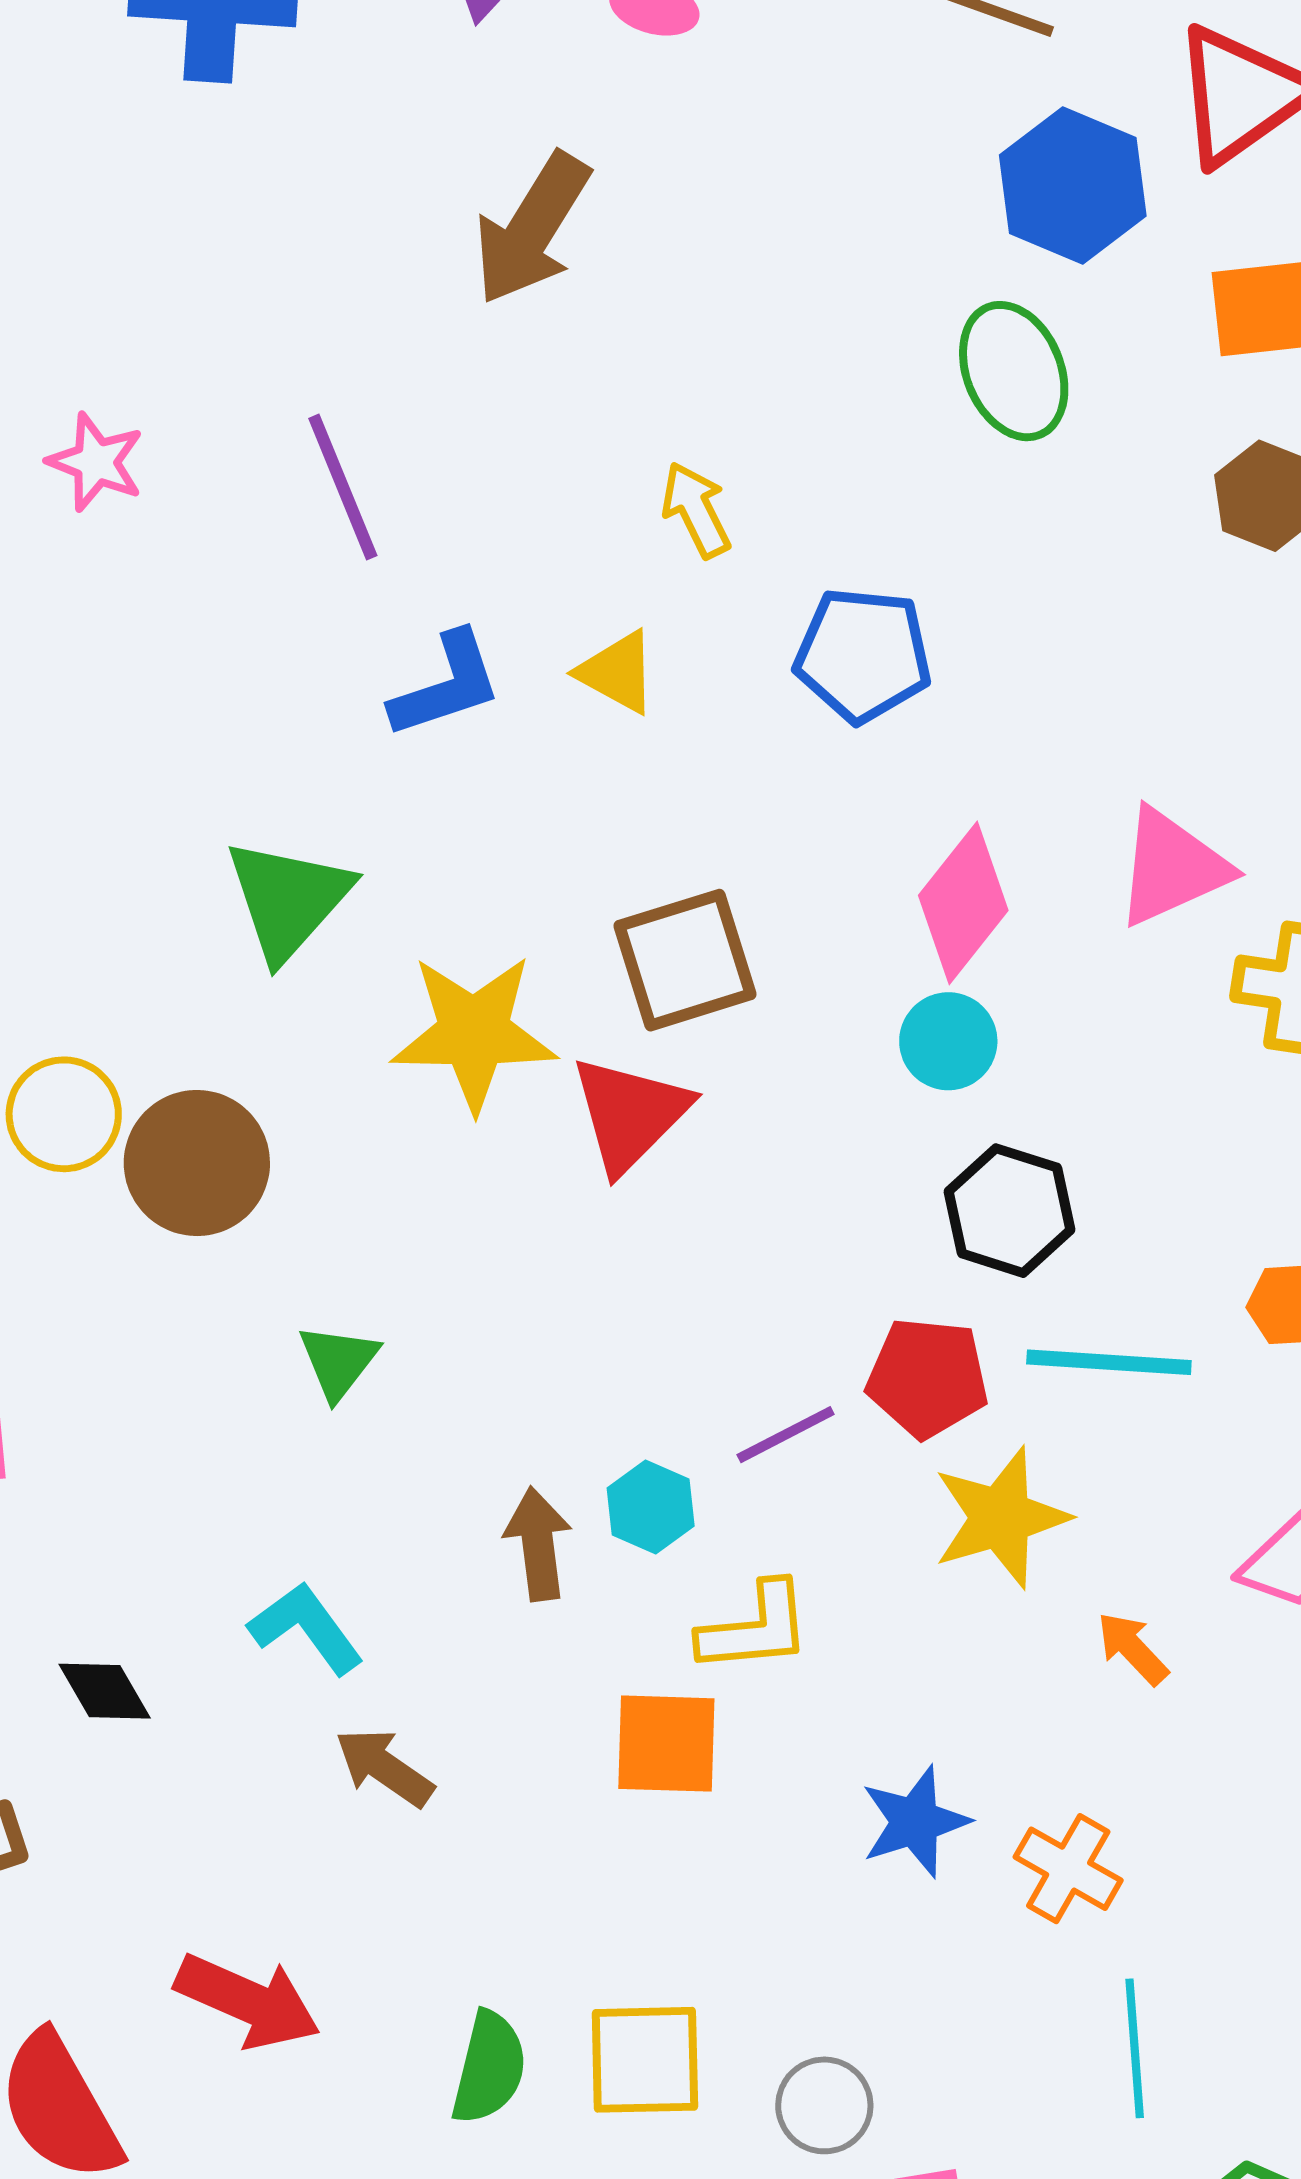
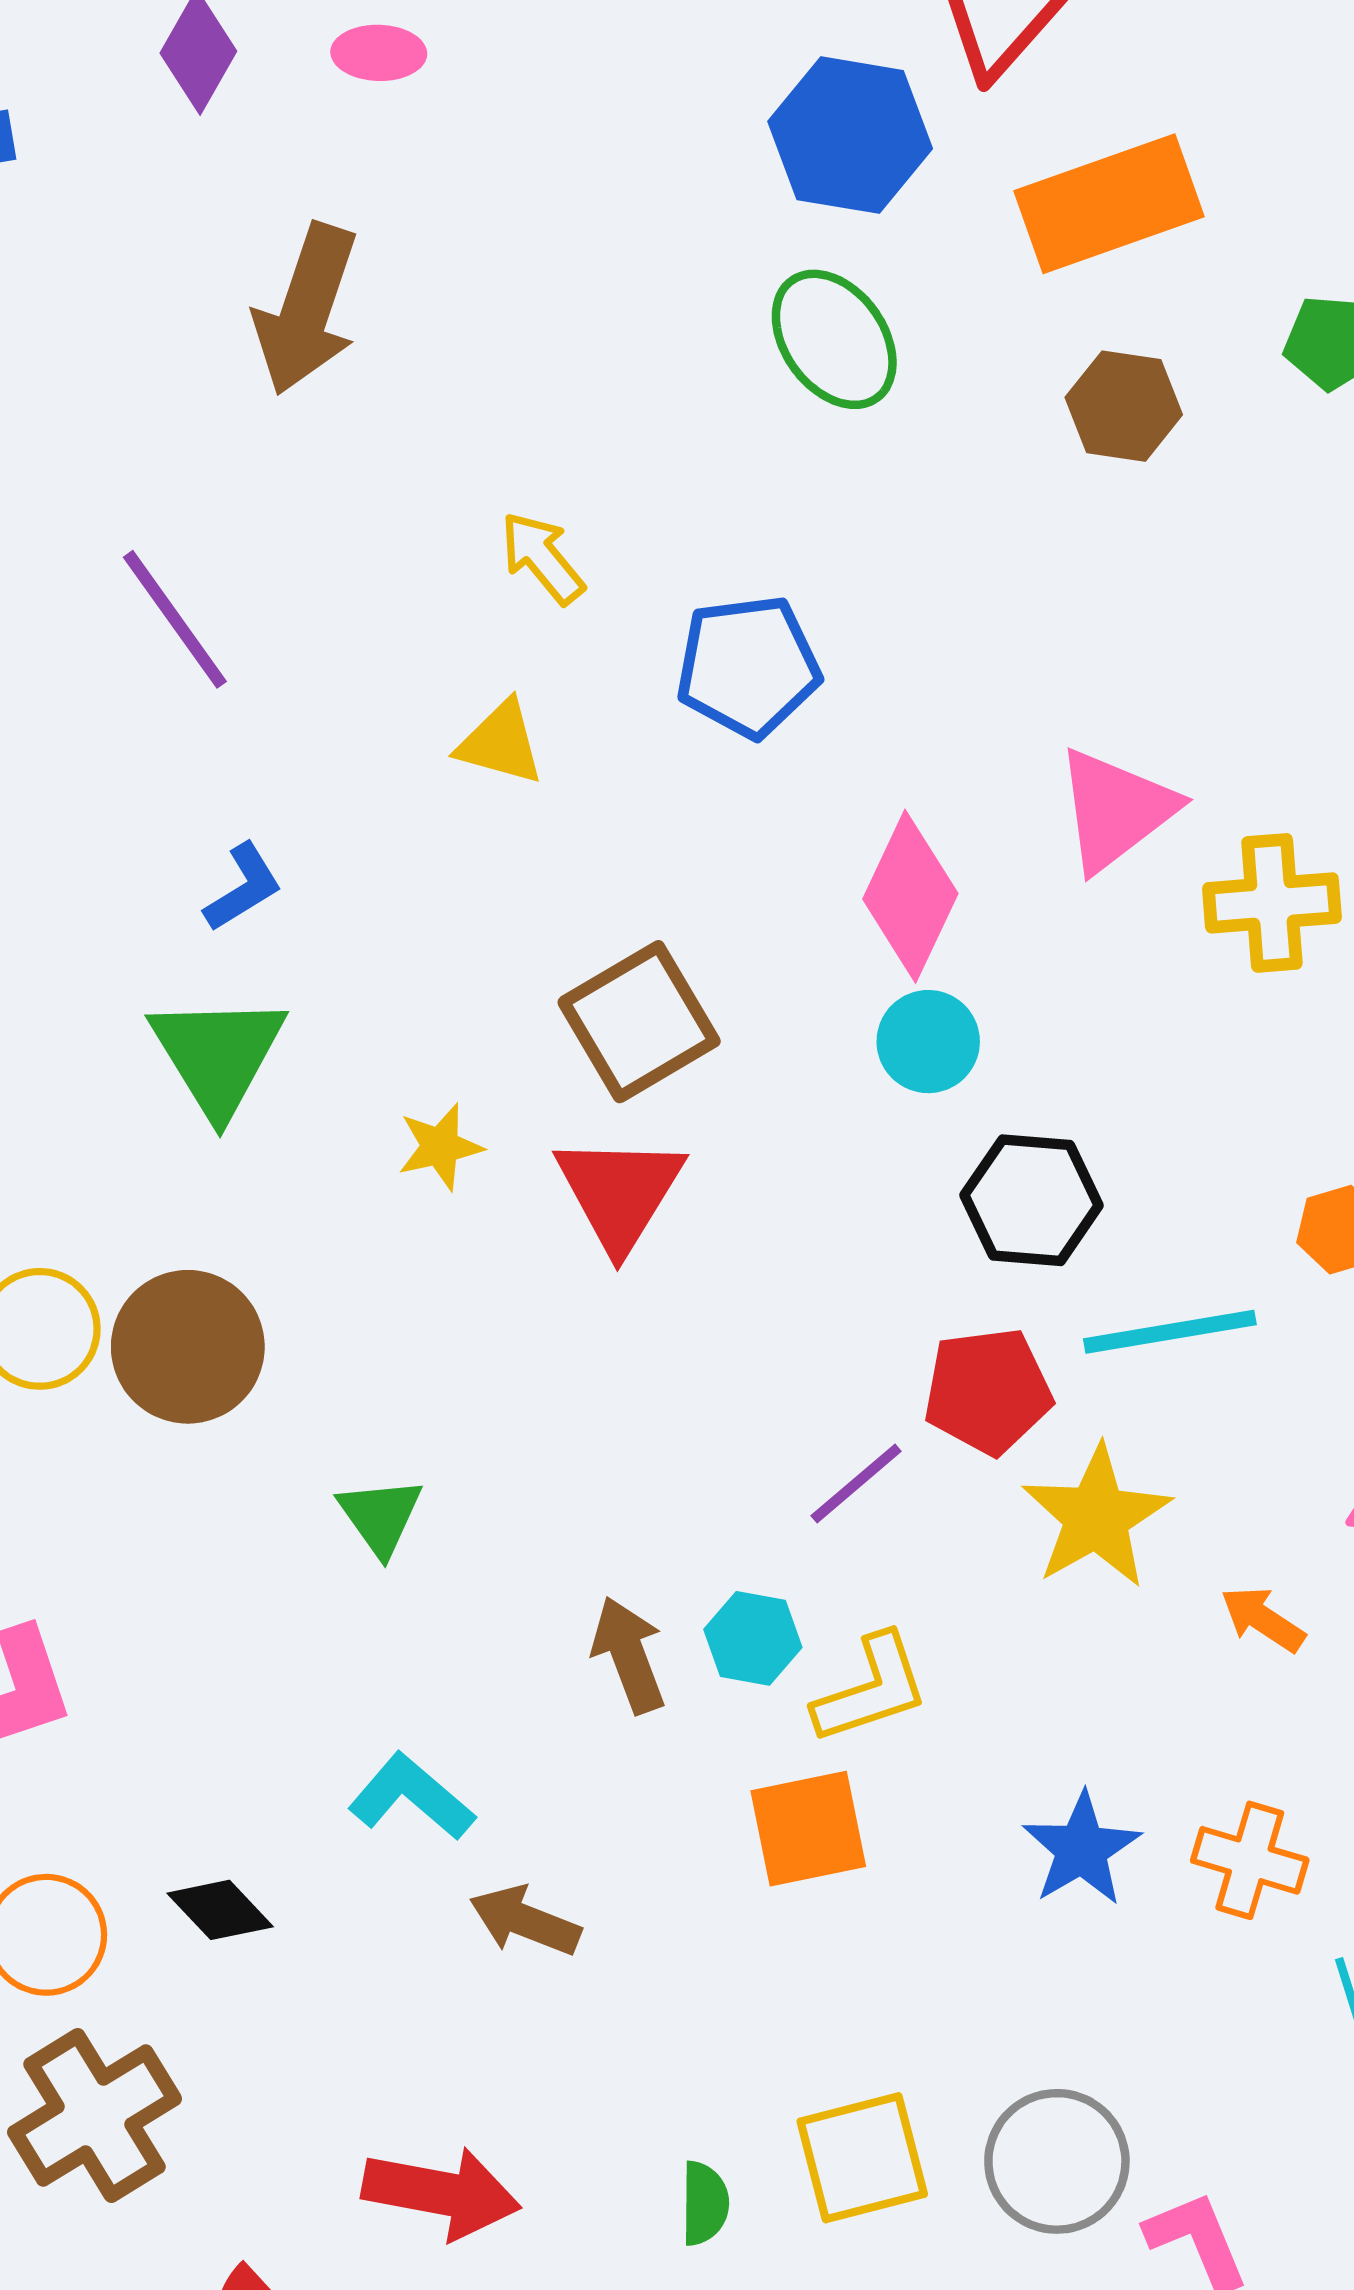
blue L-shape: (446, 685) -> (243, 887), moved, size x0.7
yellow star: (474, 1033) -> (440, 1147), size x0.5
cyan hexagon: (651, 1507) -> (753, 1638), moved
green semicircle: (489, 2068) -> (704, 2203), size x0.7
gray circle: (824, 2105) -> (1057, 2161), size x1.4

